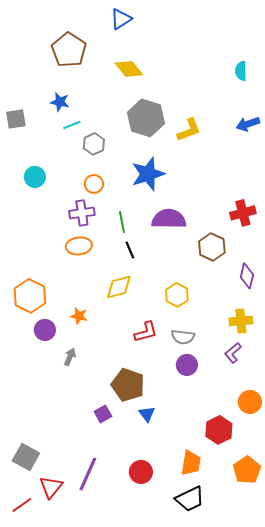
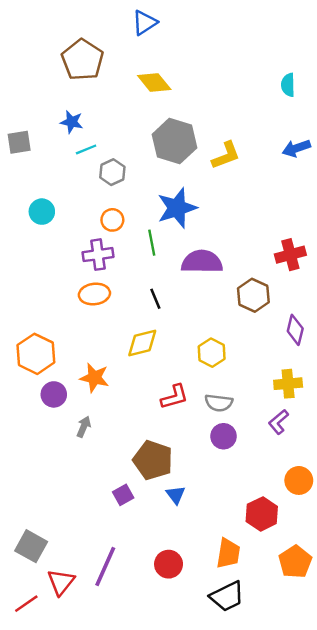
green line: (122, 222) -> (152, 243), moved
orange star: (79, 316) -> (94, 378), size x1.4

